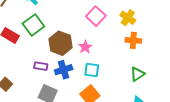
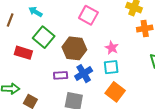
pink square: (96, 16) -> (88, 15), moved
pink star: (85, 47) -> (112, 48), moved

